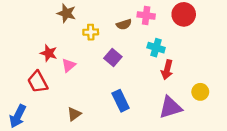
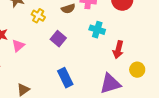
yellow cross: (91, 32) -> (38, 16), turned 32
red arrow: (167, 70) -> (118, 50), moved

